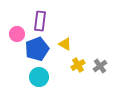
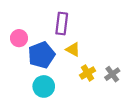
purple rectangle: (40, 21) -> (62, 24), moved

